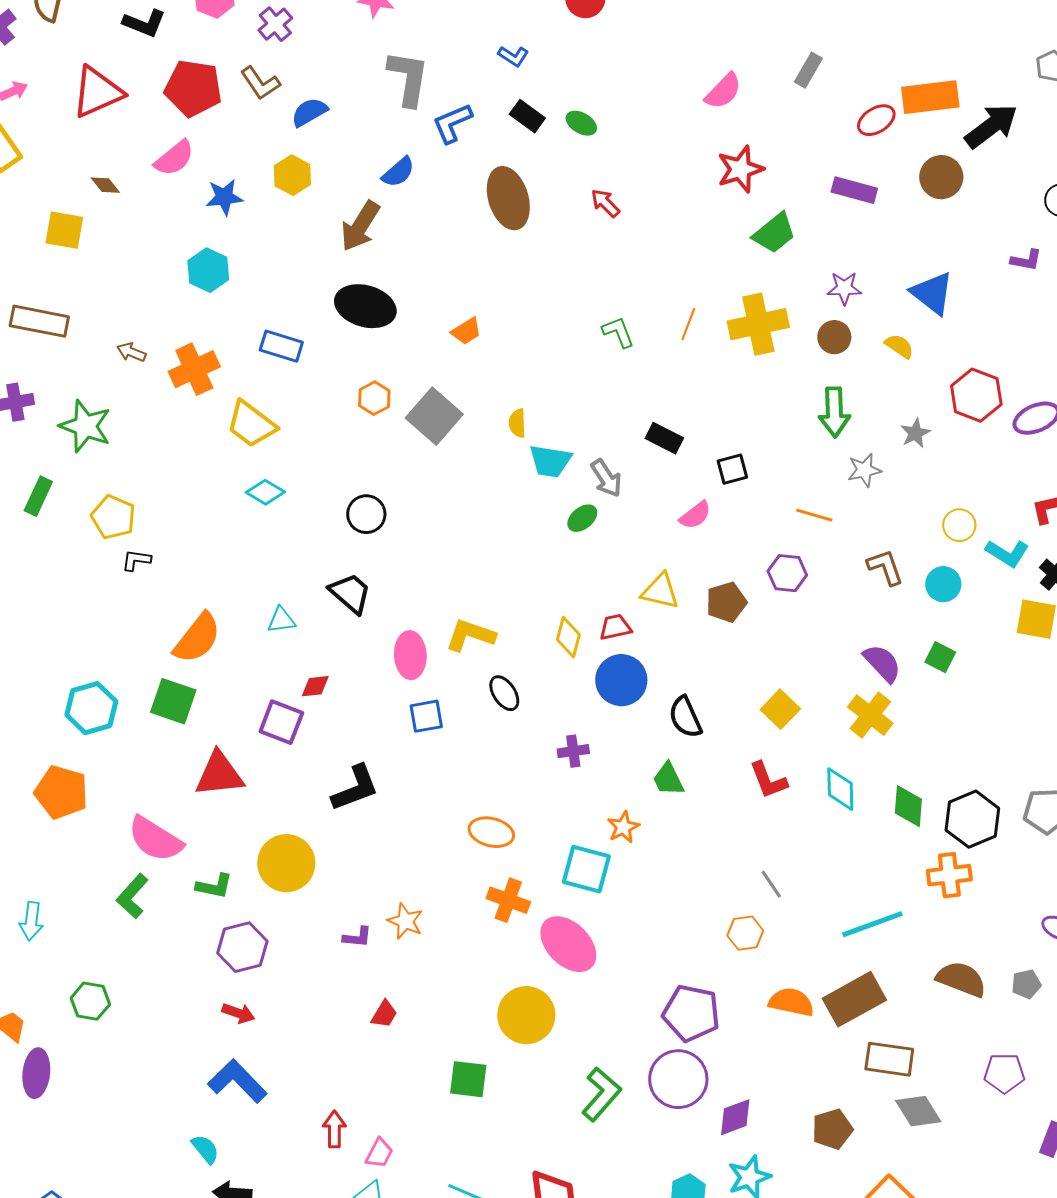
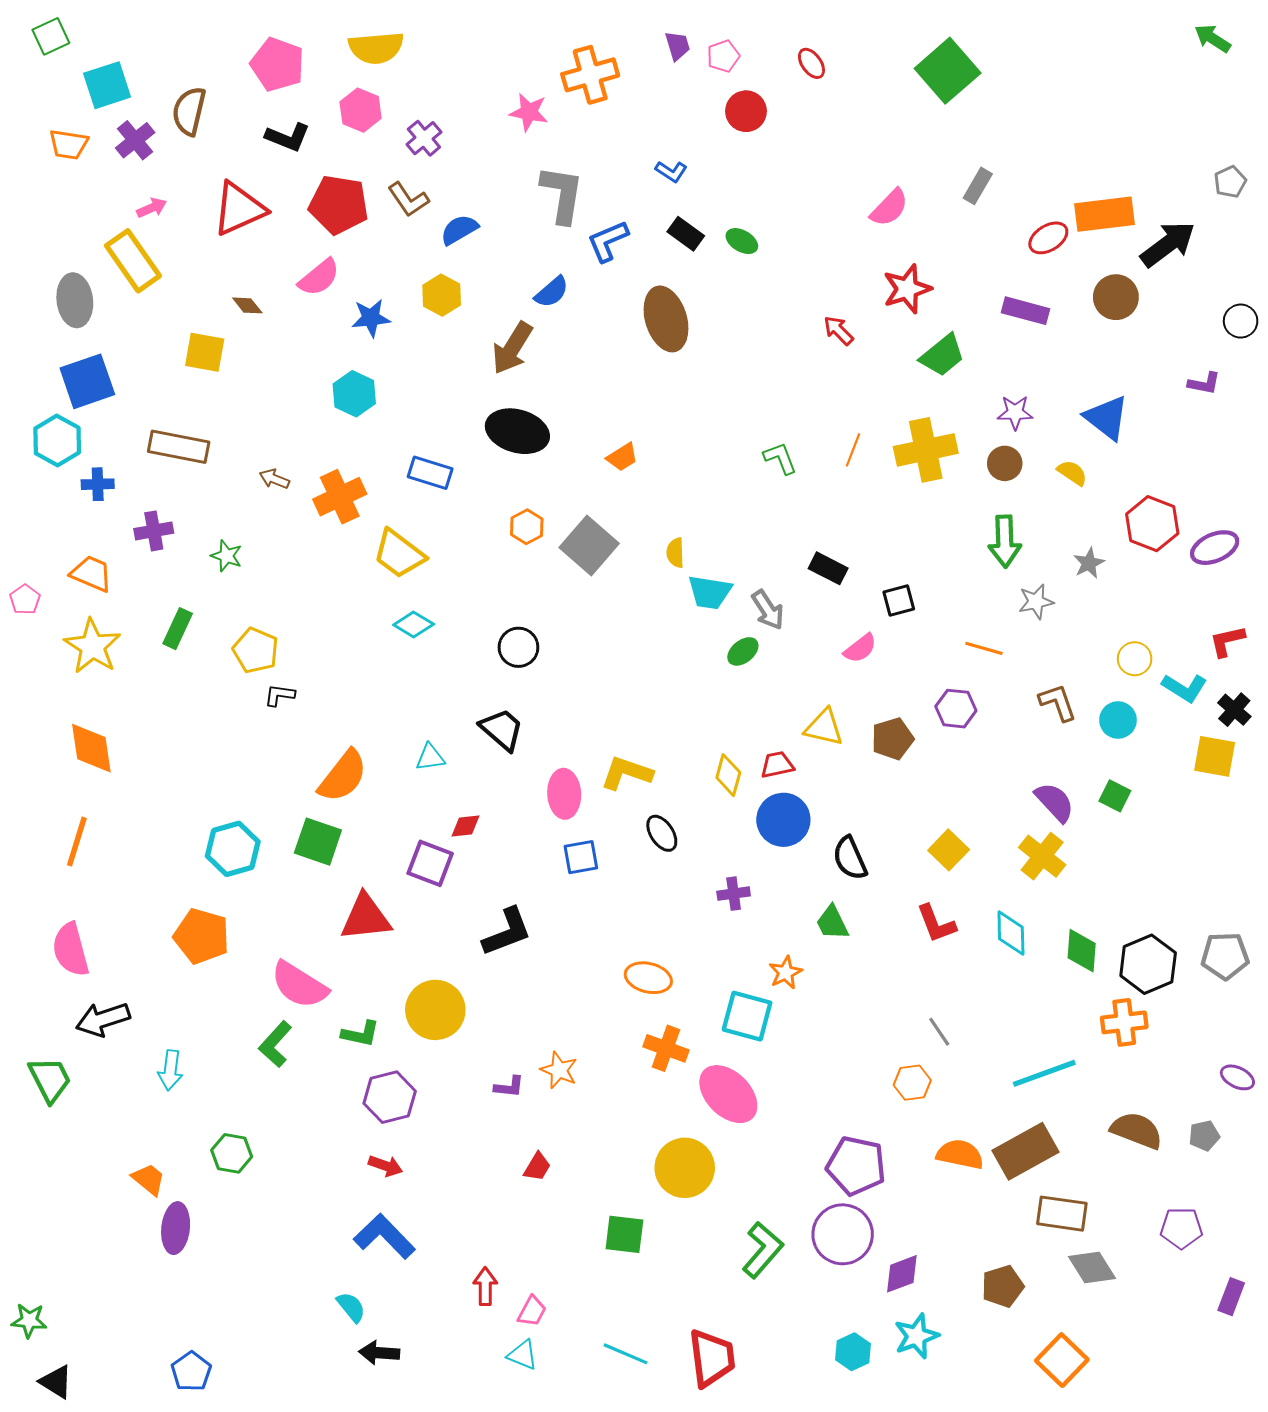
red arrow: (605, 203) -> (838, 330), moved
green star: (85, 426) -> (227, 556), size x0.6

